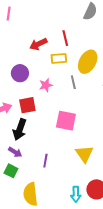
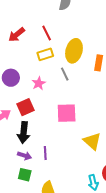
red arrow: (38, 44) -> (17, 35), moved
purple line: (45, 161) -> (45, 153), moved

